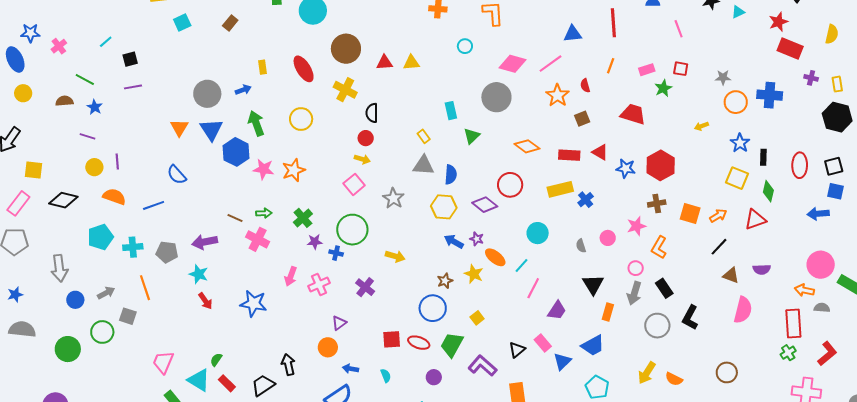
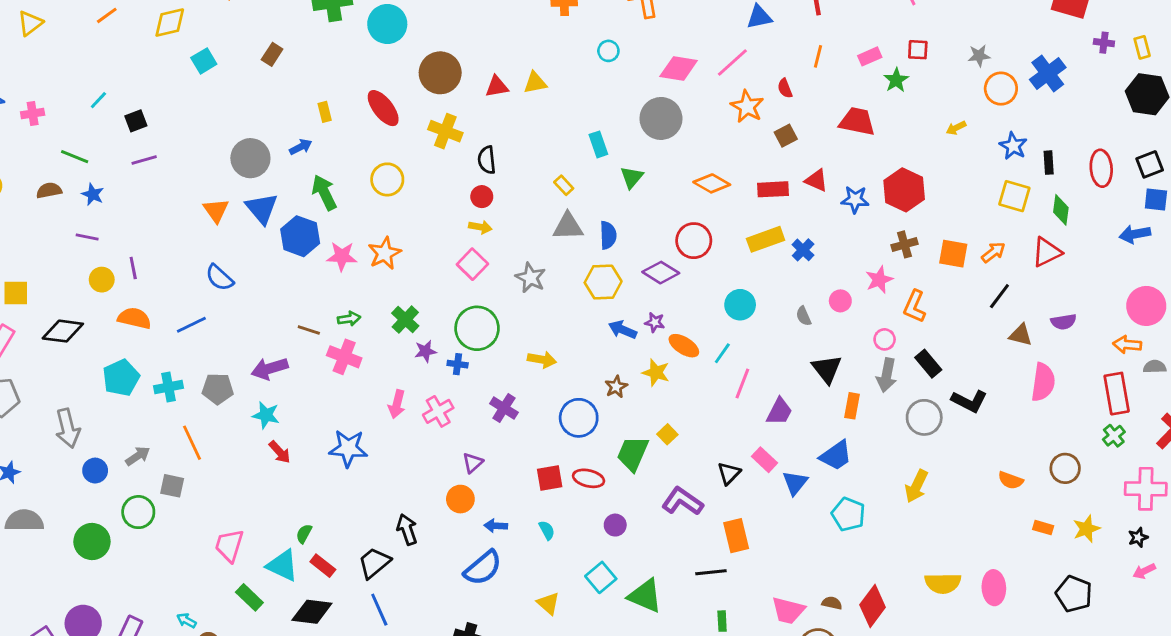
pink cross: (59, 46) -> (33, 114), turned 35
blue cross: (770, 95) -> (1048, 73), turned -35
blue circle: (433, 308) -> (579, 418), moved
black L-shape: (690, 318) -> (969, 401), turned -85
green trapezoid: (452, 345) -> (633, 454), moved
brown circle: (727, 372) -> (1065, 468), moved
orange semicircle: (674, 379) -> (1011, 480), moved

